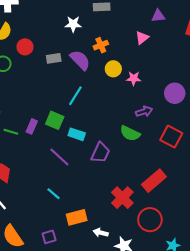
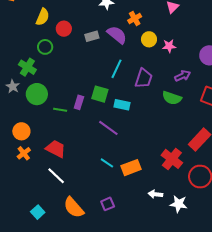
purple trapezoid: (100, 153) -> (144, 78), moved
orange rectangle: (77, 217) -> (131, 168), moved

